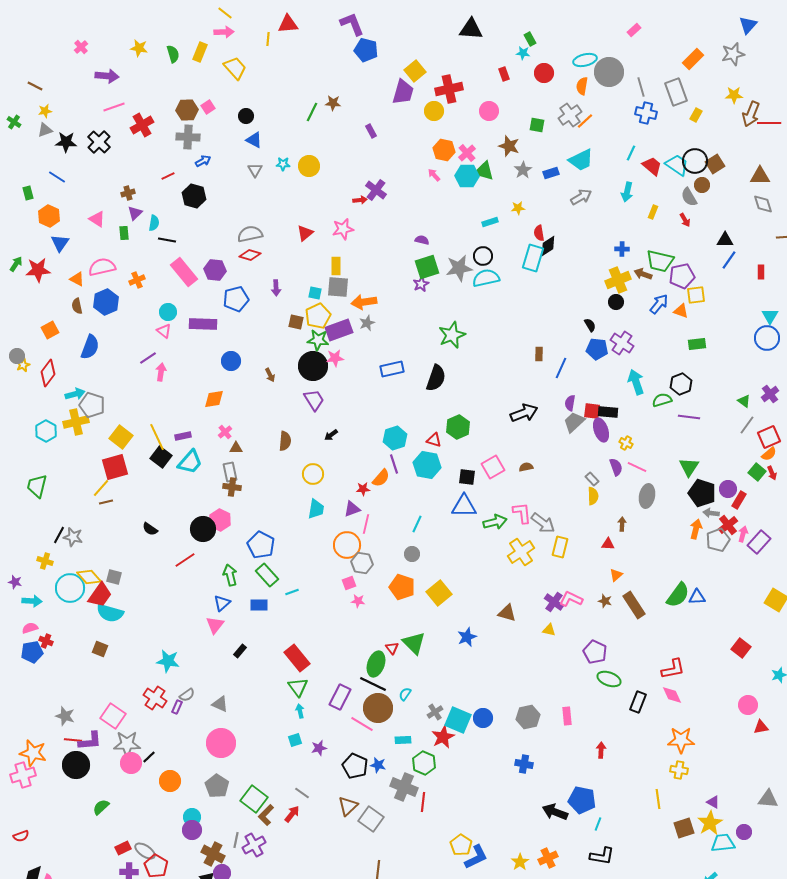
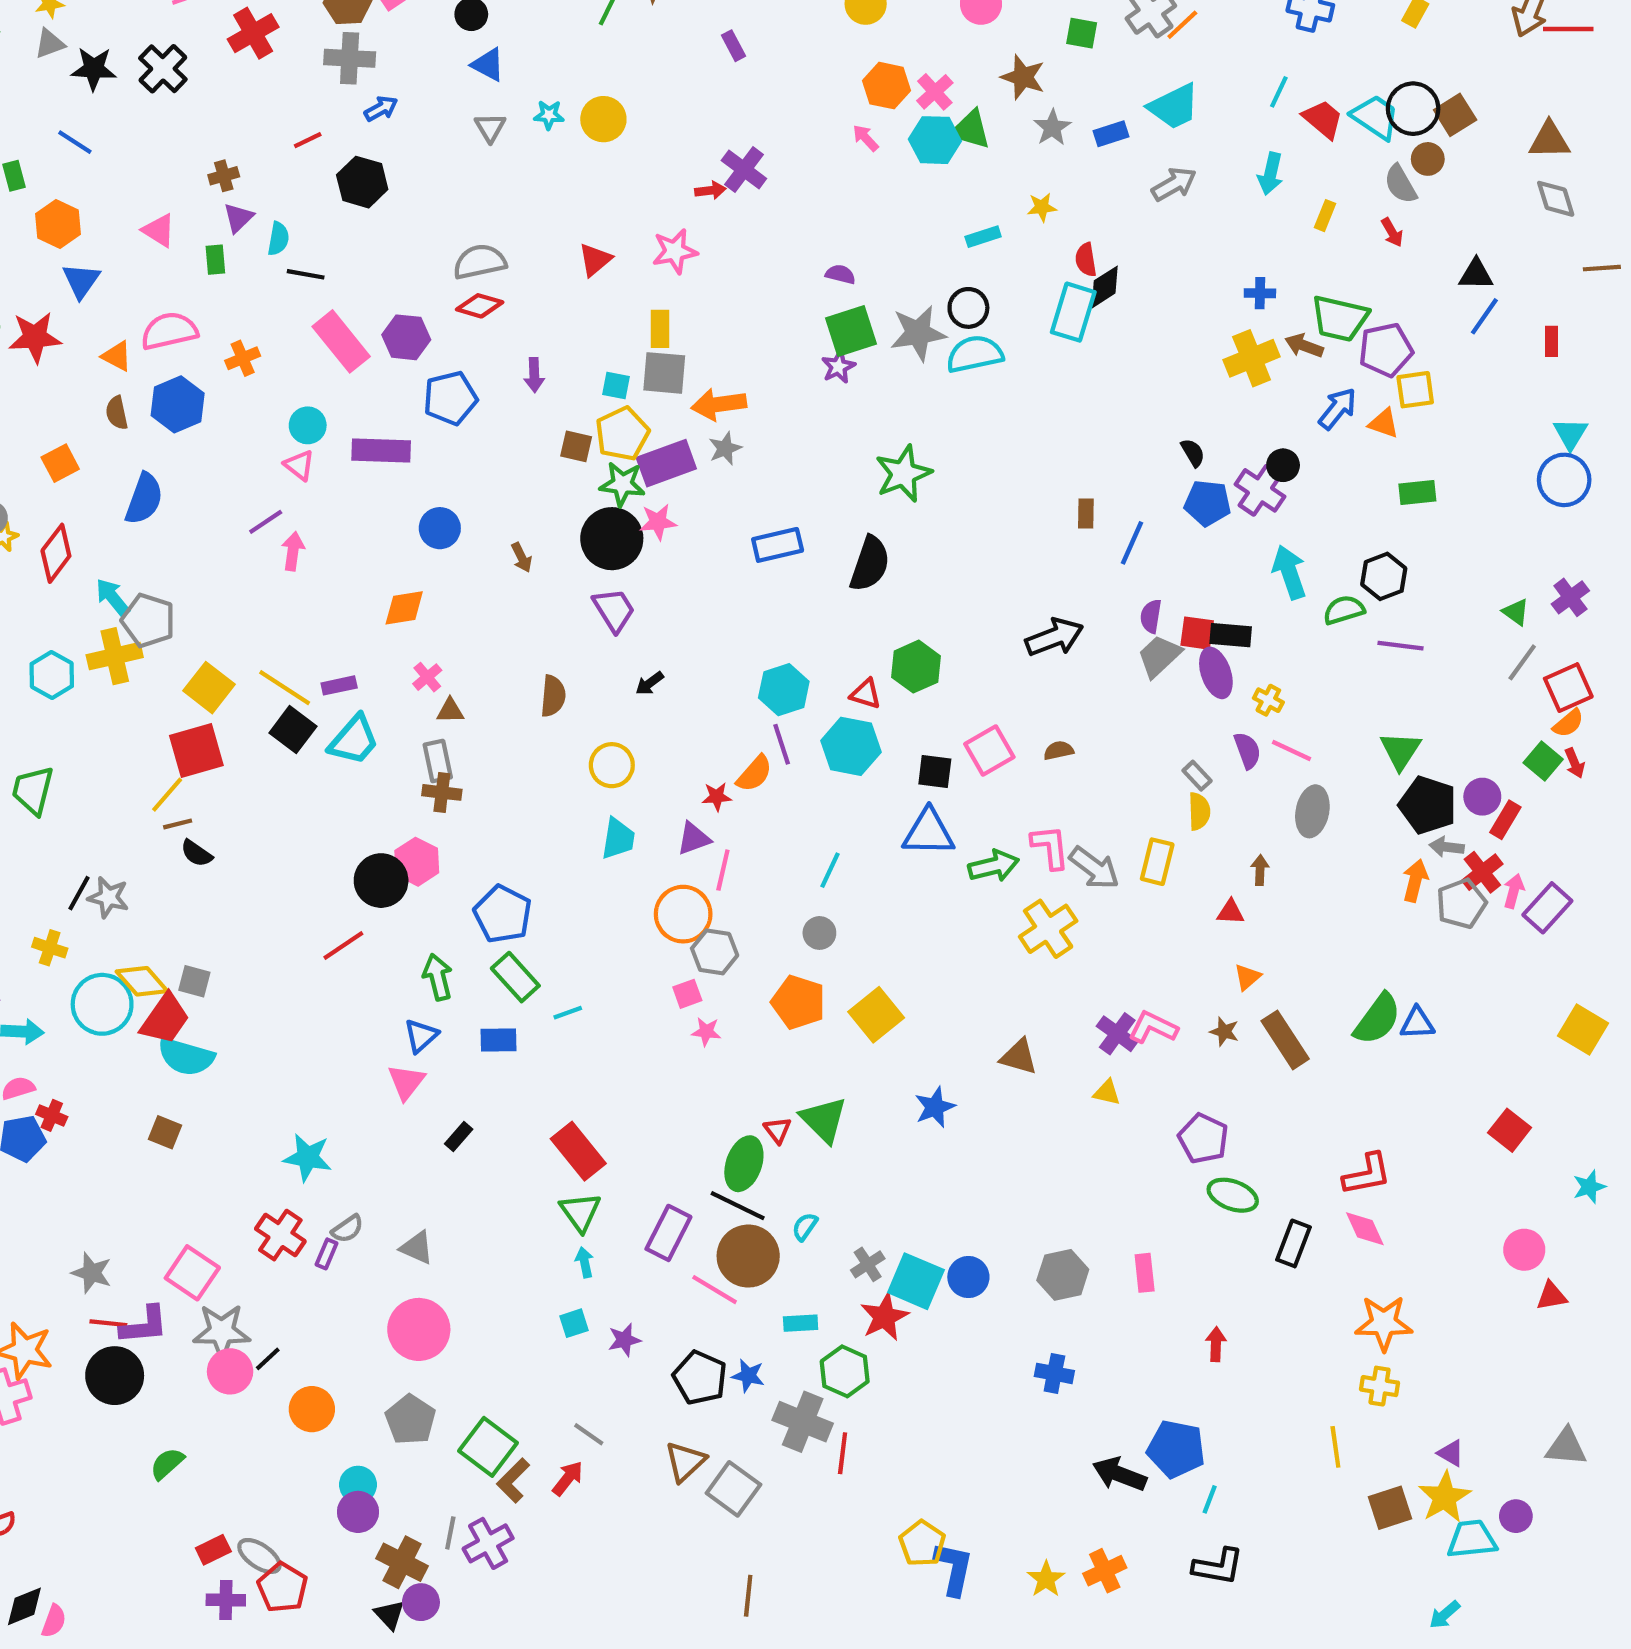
black circle: (616, 302) -> (1283, 465), moved
cyan arrow: (75, 394) -> (113, 597), turned -114
yellow line: (157, 437) -> (285, 688), turned -32
black semicircle: (150, 529) -> (196, 853), moved
yellow rectangle: (560, 547) -> (1157, 862), moved
blue L-shape: (476, 857) -> (954, 1569), turned -52

